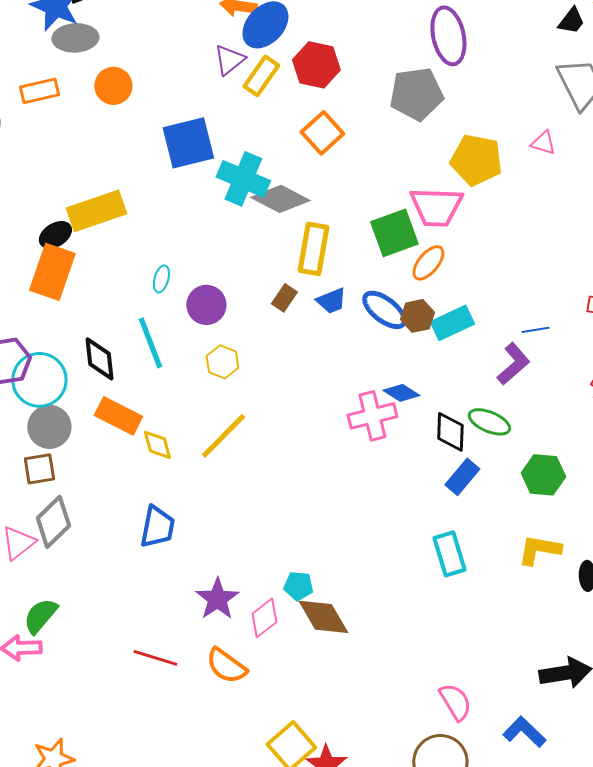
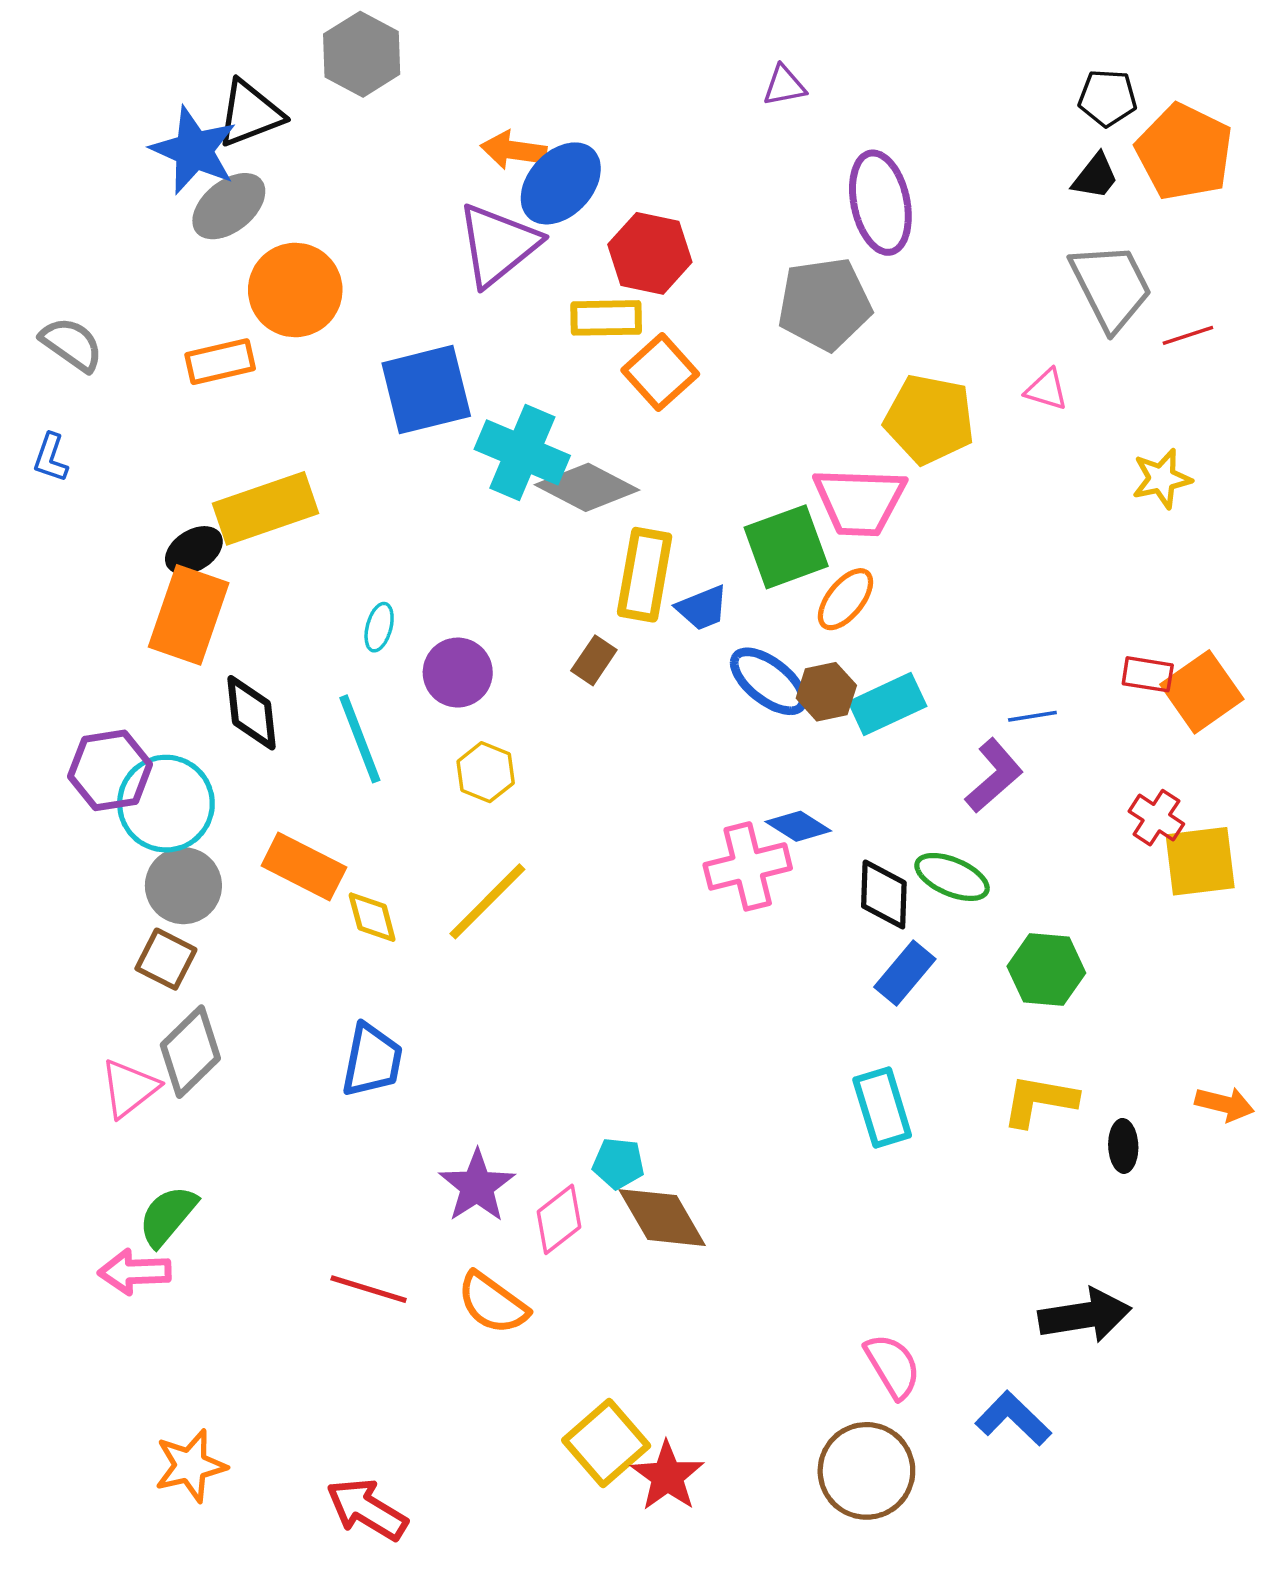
gray ellipse: (75, 38) -> (229, 206), turned -36
purple triangle: (229, 60) -> (498, 245), size x1.6
yellow rectangle: (261, 76) -> (606, 318), moved, turned 54
orange circle: (113, 86) -> (295, 290), size x1.4
orange rectangle: (39, 91) -> (220, 362), moved
blue trapezoid: (331, 301) -> (702, 608), moved
black diamond: (99, 359) -> (252, 713), moved
brown square: (39, 469) -> (166, 959), turned 36

